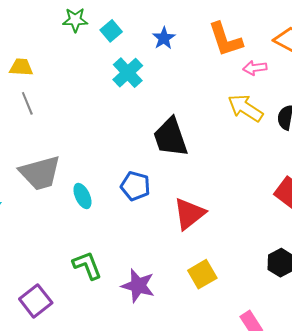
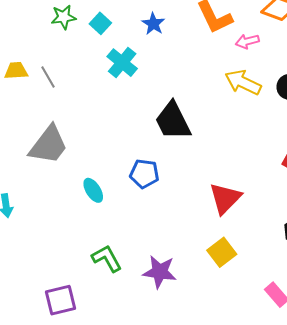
gray line: (27, 103) -> (48, 77), moved
gray trapezoid: (40, 173) -> (49, 145), moved, turned -30
red triangle: (189, 214) -> (225, 198), moved
purple square: (36, 301) -> (60, 300), turned 32

